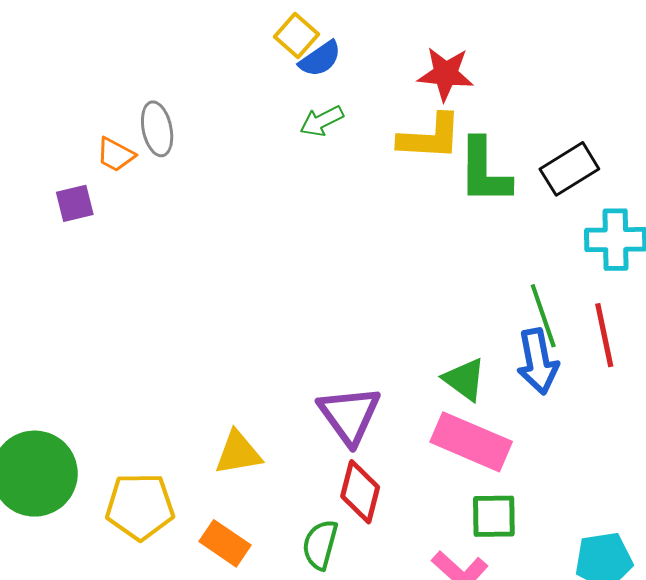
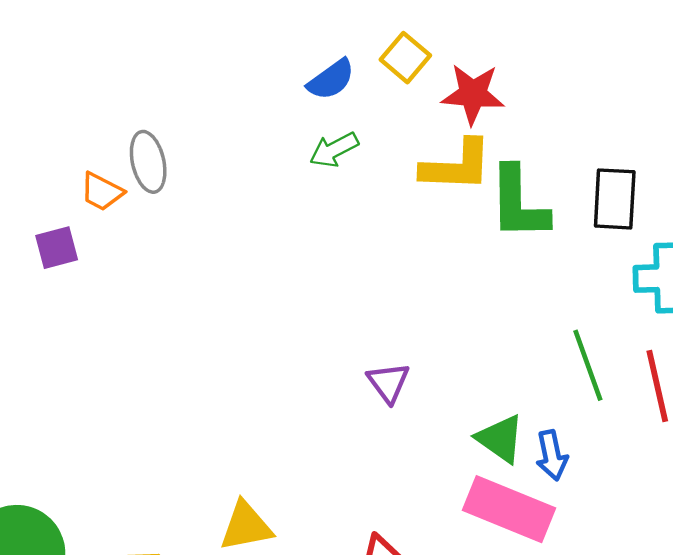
yellow square: (296, 35) -> (405, 58), moved
black rectangle: (569, 169) -> (615, 199), turned -54
blue arrow: (538, 361) -> (552, 455), moved, size x0.7
purple triangle: (349, 415) -> (388, 382), moved, size x0.6

